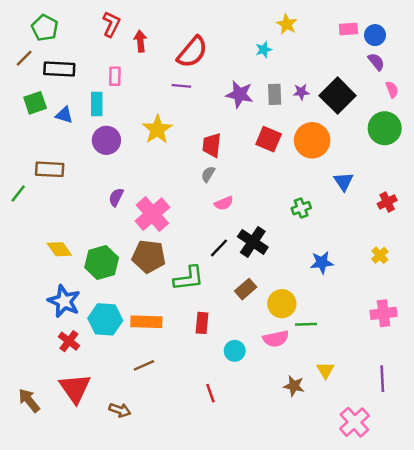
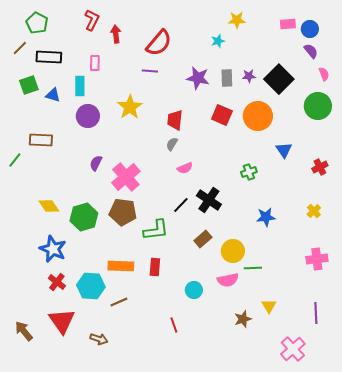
yellow star: (287, 24) -> (237, 20), turned -30
cyan hexagon: (105, 319) -> (91, 286), moved
red rectangle: (202, 323) -> (155, 267), moved
brown star: (294, 386) -> (243, 319), turned -30

